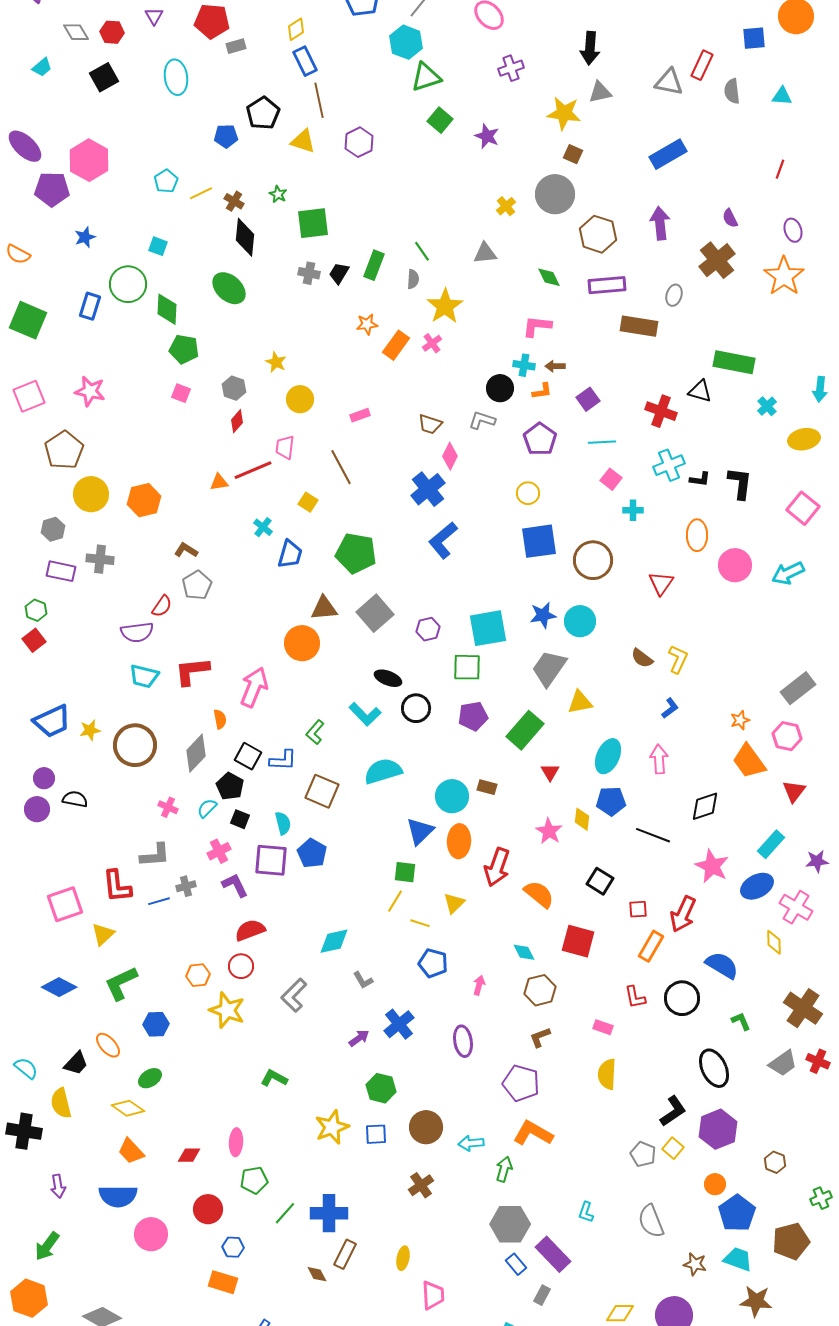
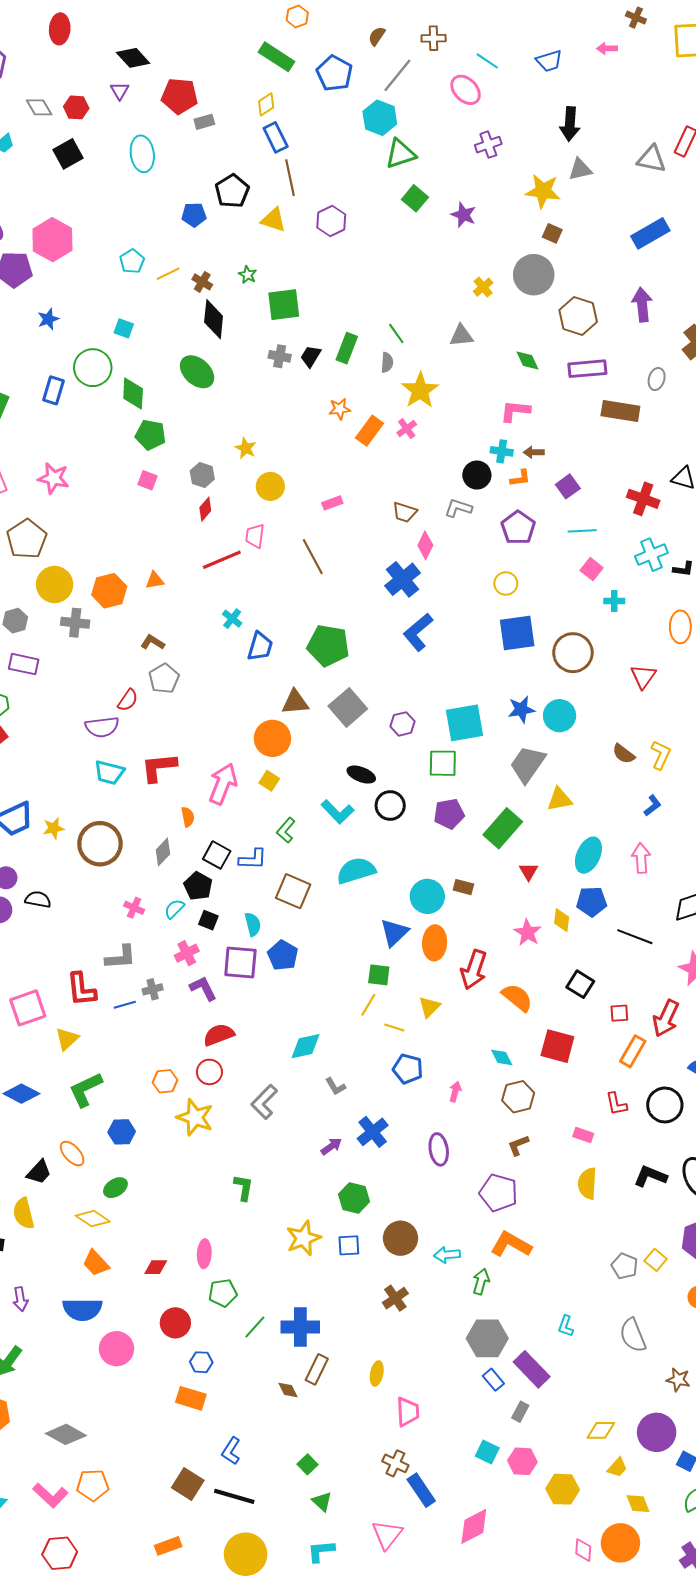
orange triangle: (219, 482) -> (155, 580), moved
yellow square: (308, 502) -> (269, 781), moved
gray cross: (100, 559) -> (75, 623), moved
gray diamond: (196, 753) -> (163, 852), size x0.7
green L-shape: (274, 1078) -> (244, 1188), turned 72
black L-shape: (673, 1111) -> (650, 1176), moved, turned -124

